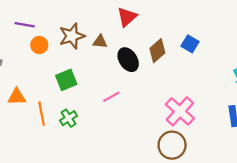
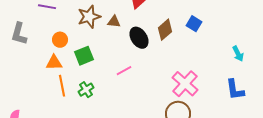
orange circle: (39, 45) -> (60, 40), moved
orange triangle: (17, 97) -> (54, 63), moved

